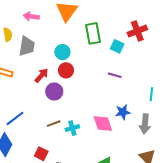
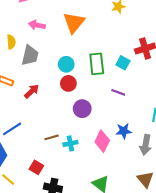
green rectangle: (93, 33) -> (97, 64), moved
red arrow: (41, 75) -> (32, 91), moved
purple circle: (54, 92) -> (82, 109), moved
pink diamond: (103, 124) -> (102, 141), turned 40

